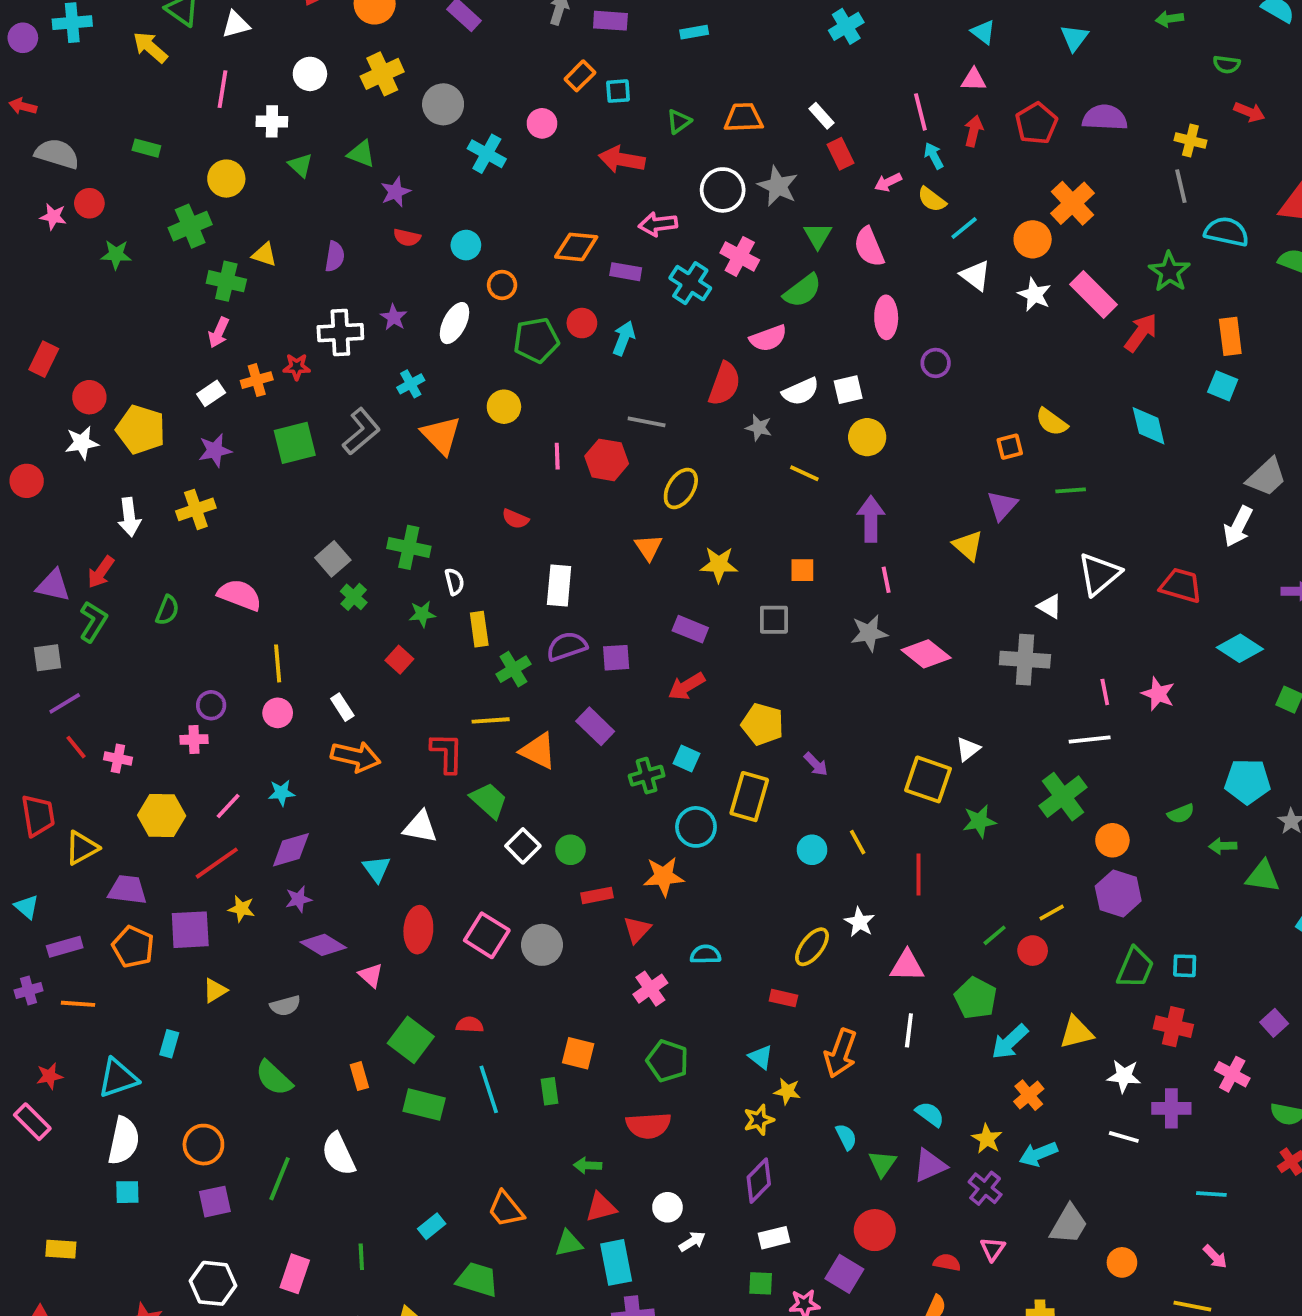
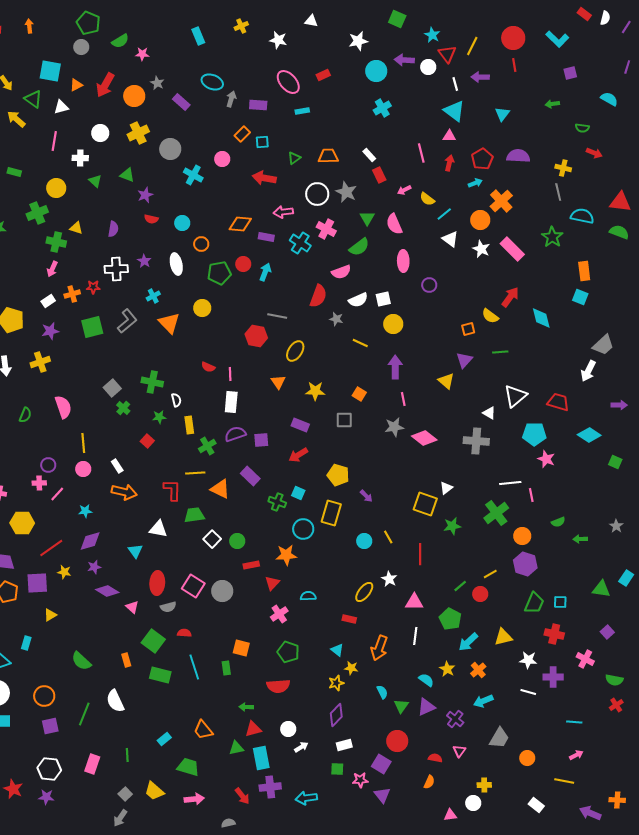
cyan triangle: (983, 32) -> (454, 111), size x1.6
cyan arrow: (934, 156) -> (475, 183), moved, turned 96
white ellipse: (454, 323) -> (176, 264), turned -40
red arrow: (1141, 333) -> (510, 297), moved
pink line: (557, 456) -> (230, 374), moved
orange square: (802, 570) -> (359, 394), turned 32
pink semicircle: (240, 595) -> (63, 407), turned 50
pink line: (1105, 692) -> (531, 495), moved
green cross: (647, 776) -> (277, 502), turned 36
cyan pentagon: (1247, 781) -> (534, 434), moved
green trapezoid: (489, 800) -> (194, 515), turned -50
pink line: (228, 806) -> (57, 494), moved
green triangle: (1263, 876) -> (601, 589), moved
gray semicircle: (285, 1006) -> (168, 607), moved
yellow star: (987, 1139) -> (447, 669), moved
pink arrow: (1215, 1257) -> (576, 755), turned -72

